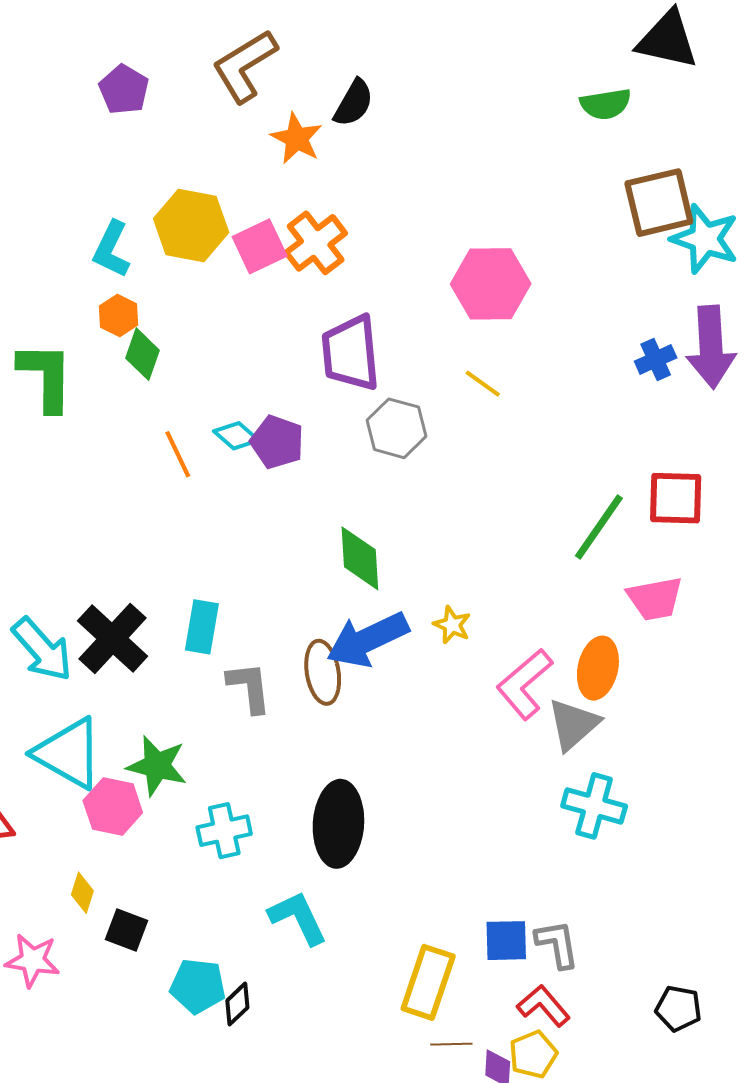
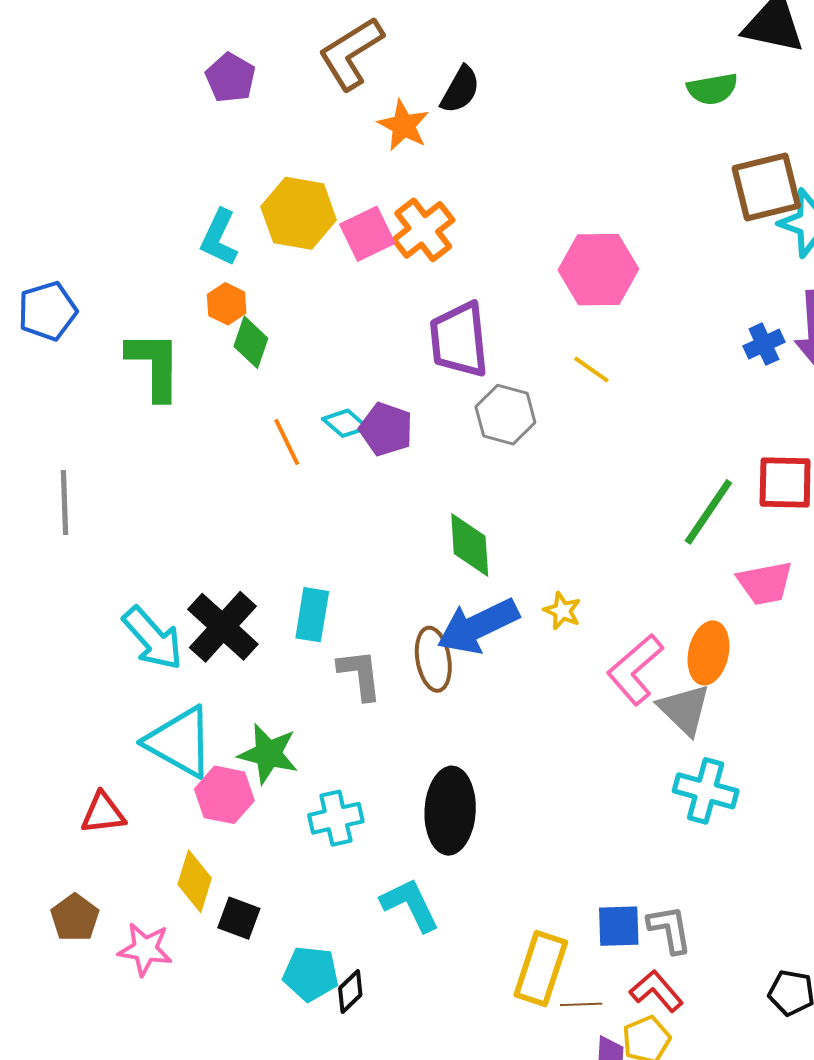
gray triangle: (573, 724) -> (684, 709), turned -34
yellow diamond: (82, 893) -> (195, 881), size x1.5
brown line: (451, 1044) -> (581, 1004), moved

